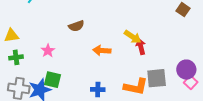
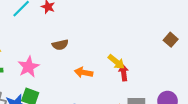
pink star: (48, 51) -> (29, 67), size x1.5

